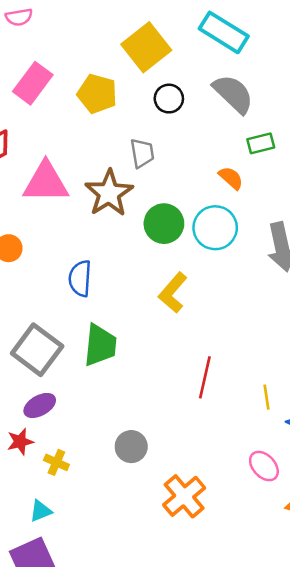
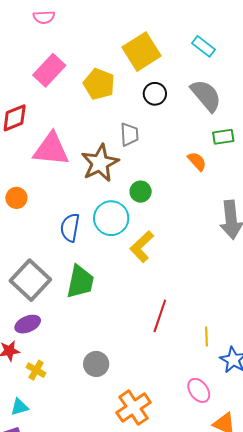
cyan rectangle: (224, 32) -> (204, 46), size x0.6
green circle: (164, 224) -> (141, 192), size x0.7
cyan circle: (215, 228) -> (111, 218), moved

